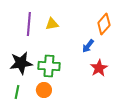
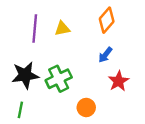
orange diamond: (104, 24) -> (107, 20), moved
green cross: (49, 66) -> (59, 79), turned -30
orange circle: (44, 90) -> (86, 108), moved

